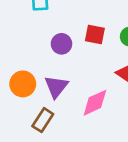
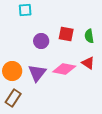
pink diamond: (95, 103) -> (64, 69), moved, turned 35
brown rectangle: (43, 120) -> (13, 98), moved

